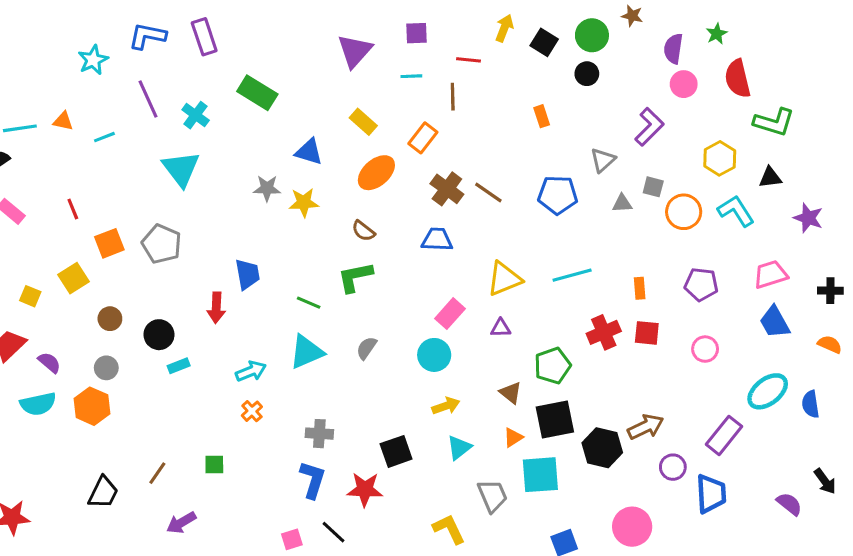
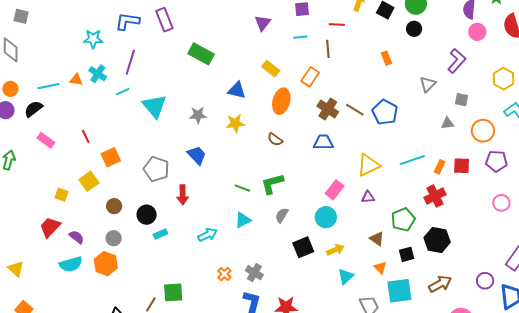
purple triangle: (355, 51) -> (263, 23), size x0.7
cyan star: (93, 60) -> (93, 39), turned 30
purple line: (148, 99) -> (130, 62), turned 45
cyan cross: (196, 115) -> (98, 74), moved
cyan line: (104, 137) -> (123, 92), moved
orange ellipse: (376, 173) -> (281, 101), turned -30
gray star: (267, 188) -> (198, 115), moved
blue pentagon: (558, 195) -> (385, 112), moved, turned 30
gray triangle: (622, 203) -> (448, 123), moved
orange circle: (684, 212) -> (483, 131), moved
gray pentagon: (162, 244) -> (156, 169), moved
blue trapezoid: (247, 274) -> (197, 155), moved, turned -30
green L-shape: (355, 277) -> (272, 184), moved
orange rectangle: (640, 288) -> (440, 167), moved, turned 32
red square: (647, 333) -> (462, 166), moved
cyan triangle: (306, 352) -> (243, 220), size x0.7
orange cross: (252, 411) -> (224, 274), moved
black square: (555, 419) -> (407, 254), size x0.6
brown arrow: (646, 427) -> (440, 284), moved
gray cross: (319, 434) -> (254, 273), turned 30
orange triangle: (513, 437) -> (380, 268), turned -40
black hexagon: (602, 448) -> (437, 240), moved
black square: (396, 451) -> (303, 247), moved
green square: (214, 465) -> (173, 292), moved, size x1.5

